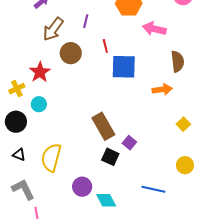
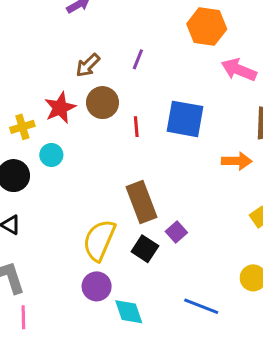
purple line: (86, 21) -> (138, 59), moved
brown arrow: (53, 29) -> (88, 65), moved, size x0.7
red line: (105, 46) -> (136, 127), moved
brown circle: (71, 53) -> (102, 103), moved
yellow semicircle: (51, 158) -> (99, 240), moved

